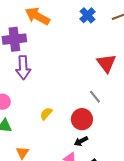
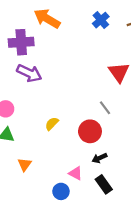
purple arrow: (23, 68) -> (29, 73), turned -65
black arrow: (81, 141) -> (100, 158), moved

